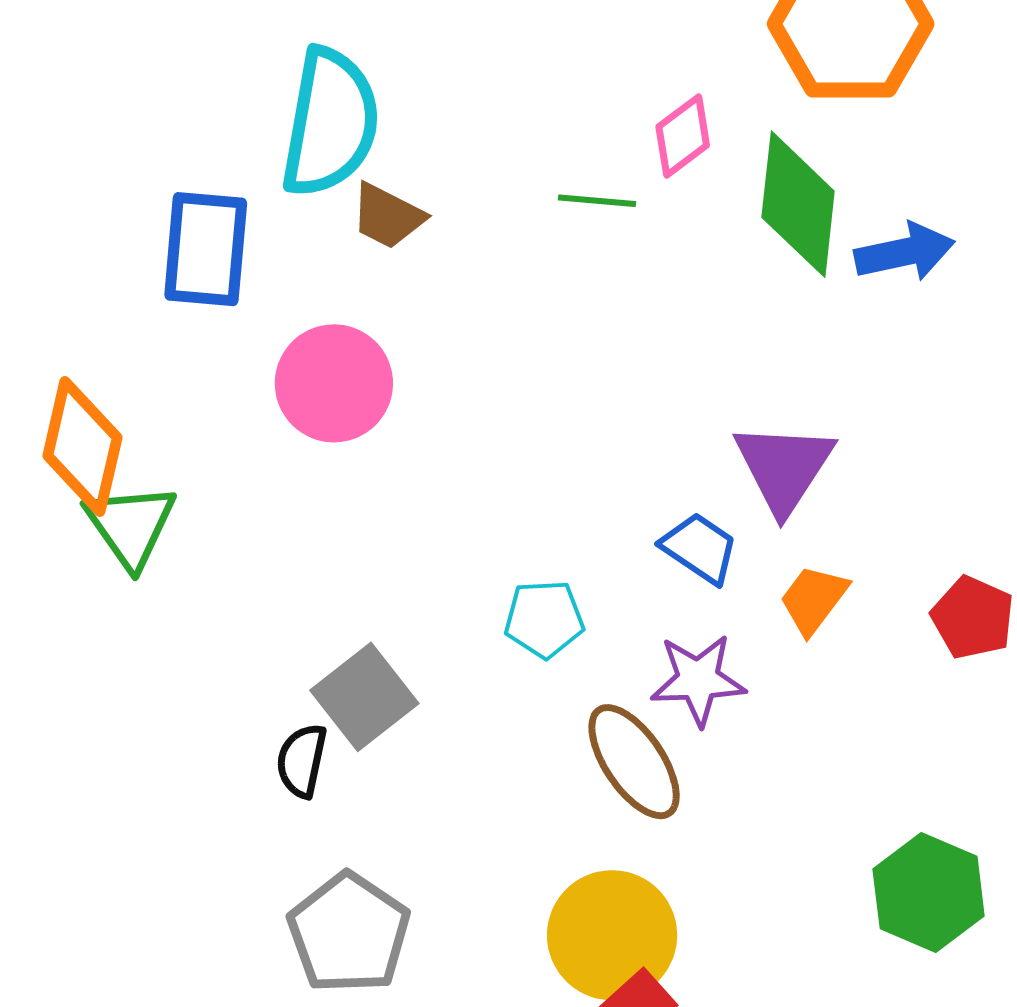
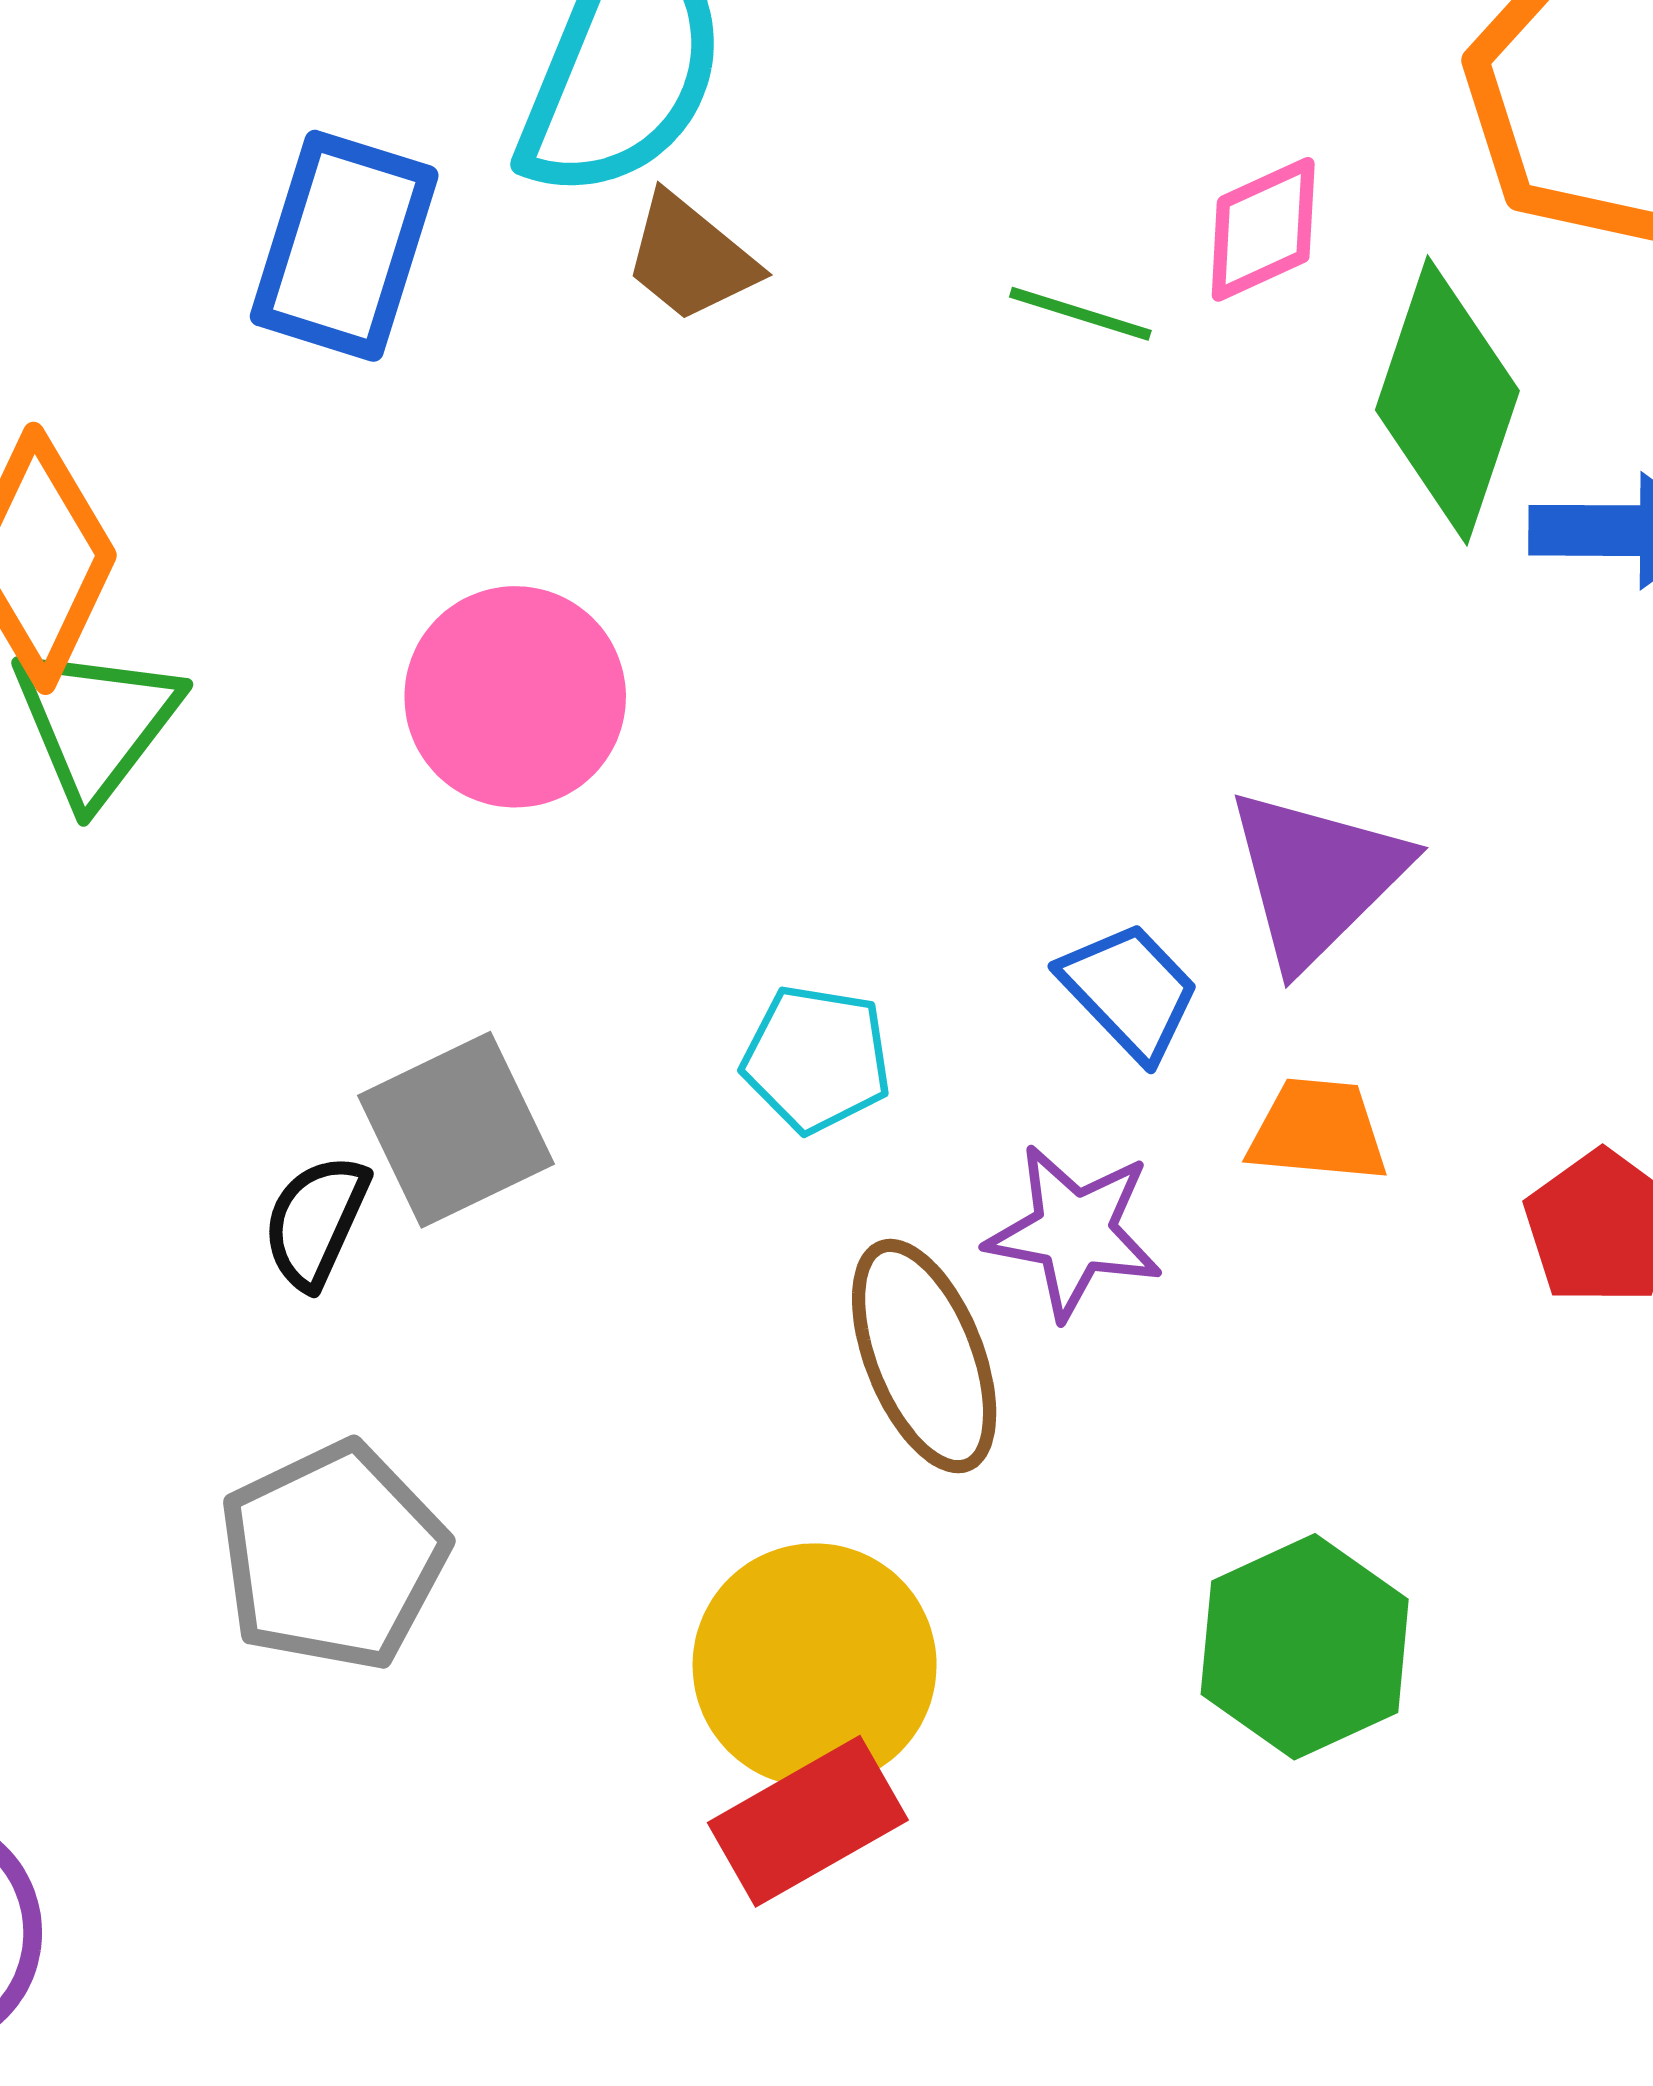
pink circle: (334, 383) -> (515, 697), moved
orange trapezoid: (814, 599) -> (1318, 1130), turned 46
green hexagon: (929, 892) -> (1305, 1647), moved

